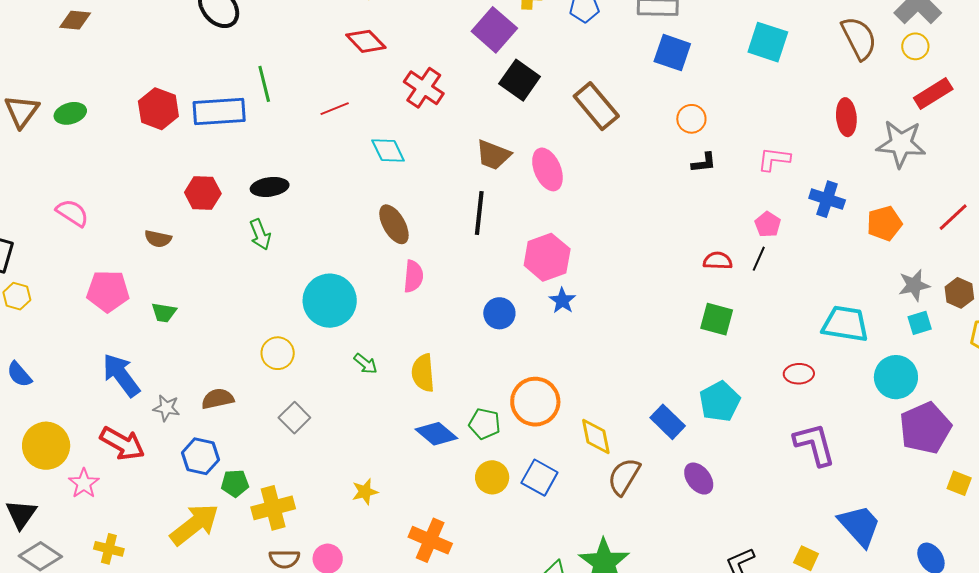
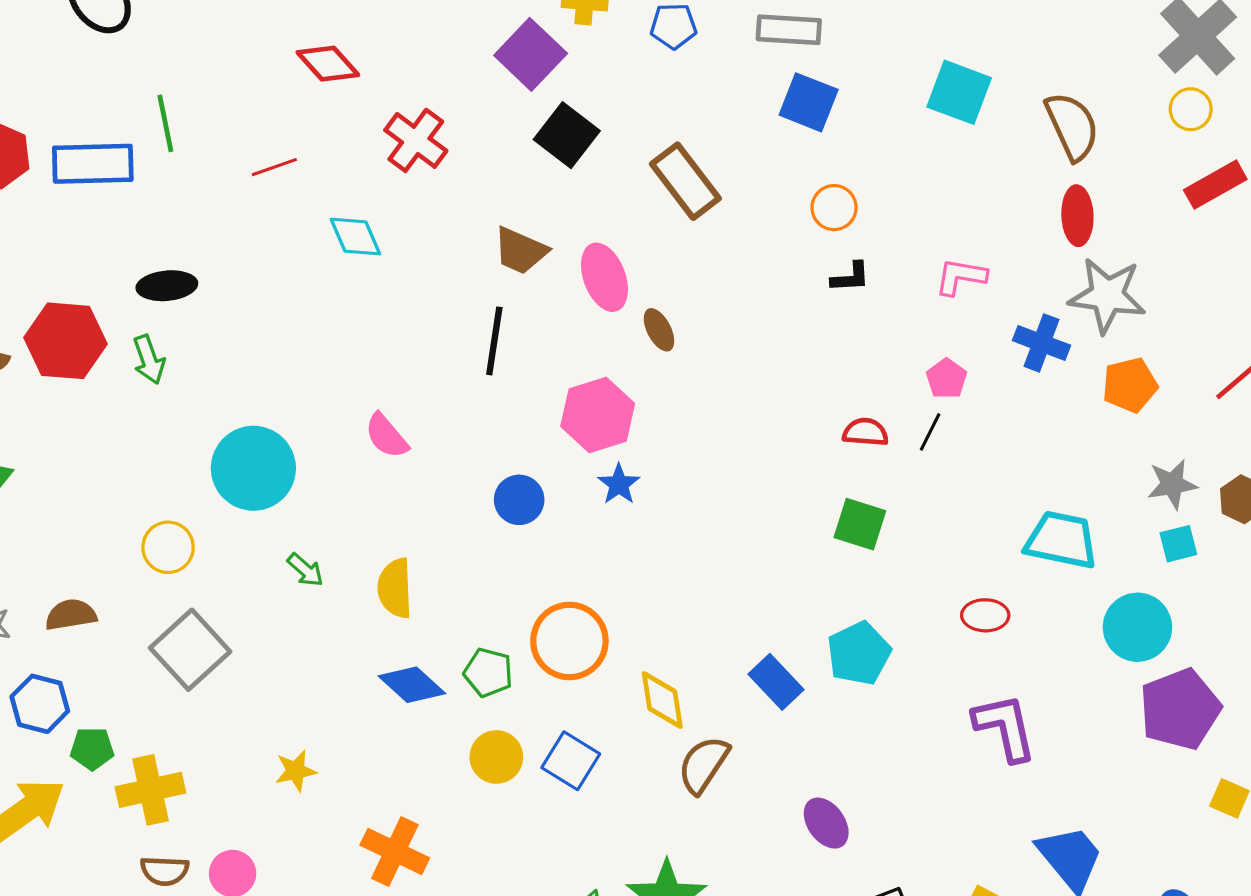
brown semicircle: (859, 38) -> (1072, 126), moved
gray star: (901, 144) -> (1107, 295), moved
red hexagon: (203, 193) -> (65, 341), moved, size x1.4
brown ellipse: (394, 224) -> (659, 330), moved, size x0.7
pink semicircle: (413, 276) -> (387, 436), turned 132
gray square: (294, 418) -> (190, 650), size x1.6
purple ellipse: (699, 479) -> (826, 823), moved

